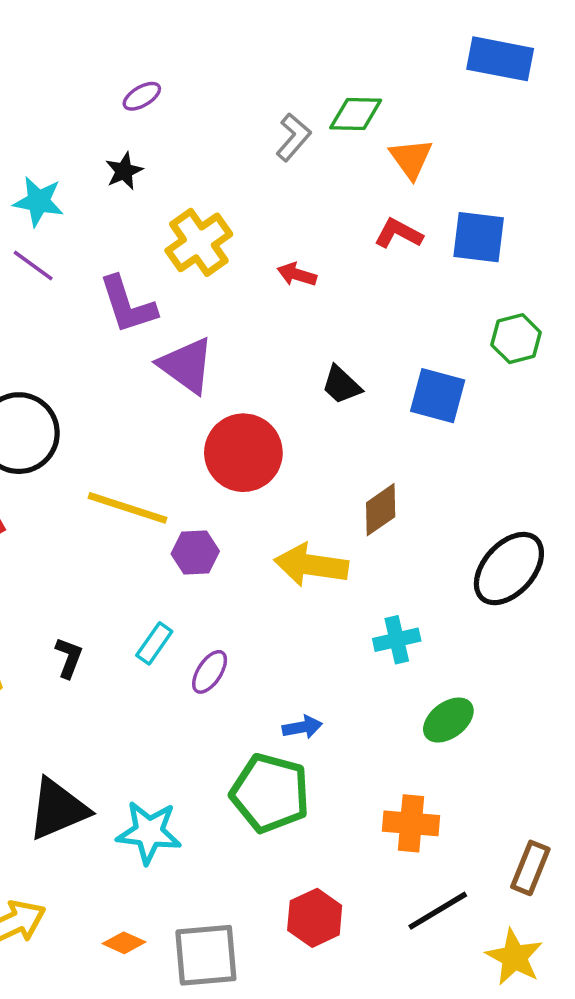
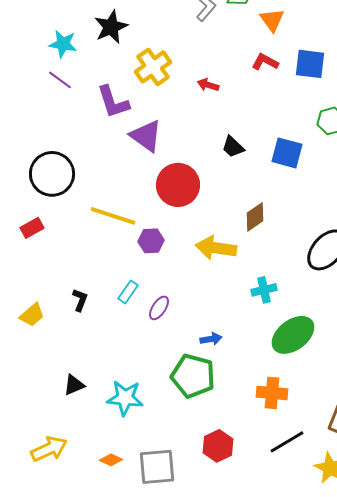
black star: (124, 171) -> (111, 27), size x1.6
green ellipse: (448, 720) -> (293, 335), size x1.5
black triangle: (58, 809) -> (74, 385), size x0.6

